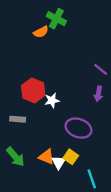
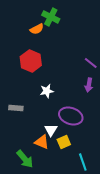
red hexagon: (33, 90) -> (31, 61), moved
green arrow: (15, 157) -> (25, 159), moved
yellow square: (71, 157) -> (64, 142), turned 32
white triangle: (59, 162) -> (51, 130), moved

